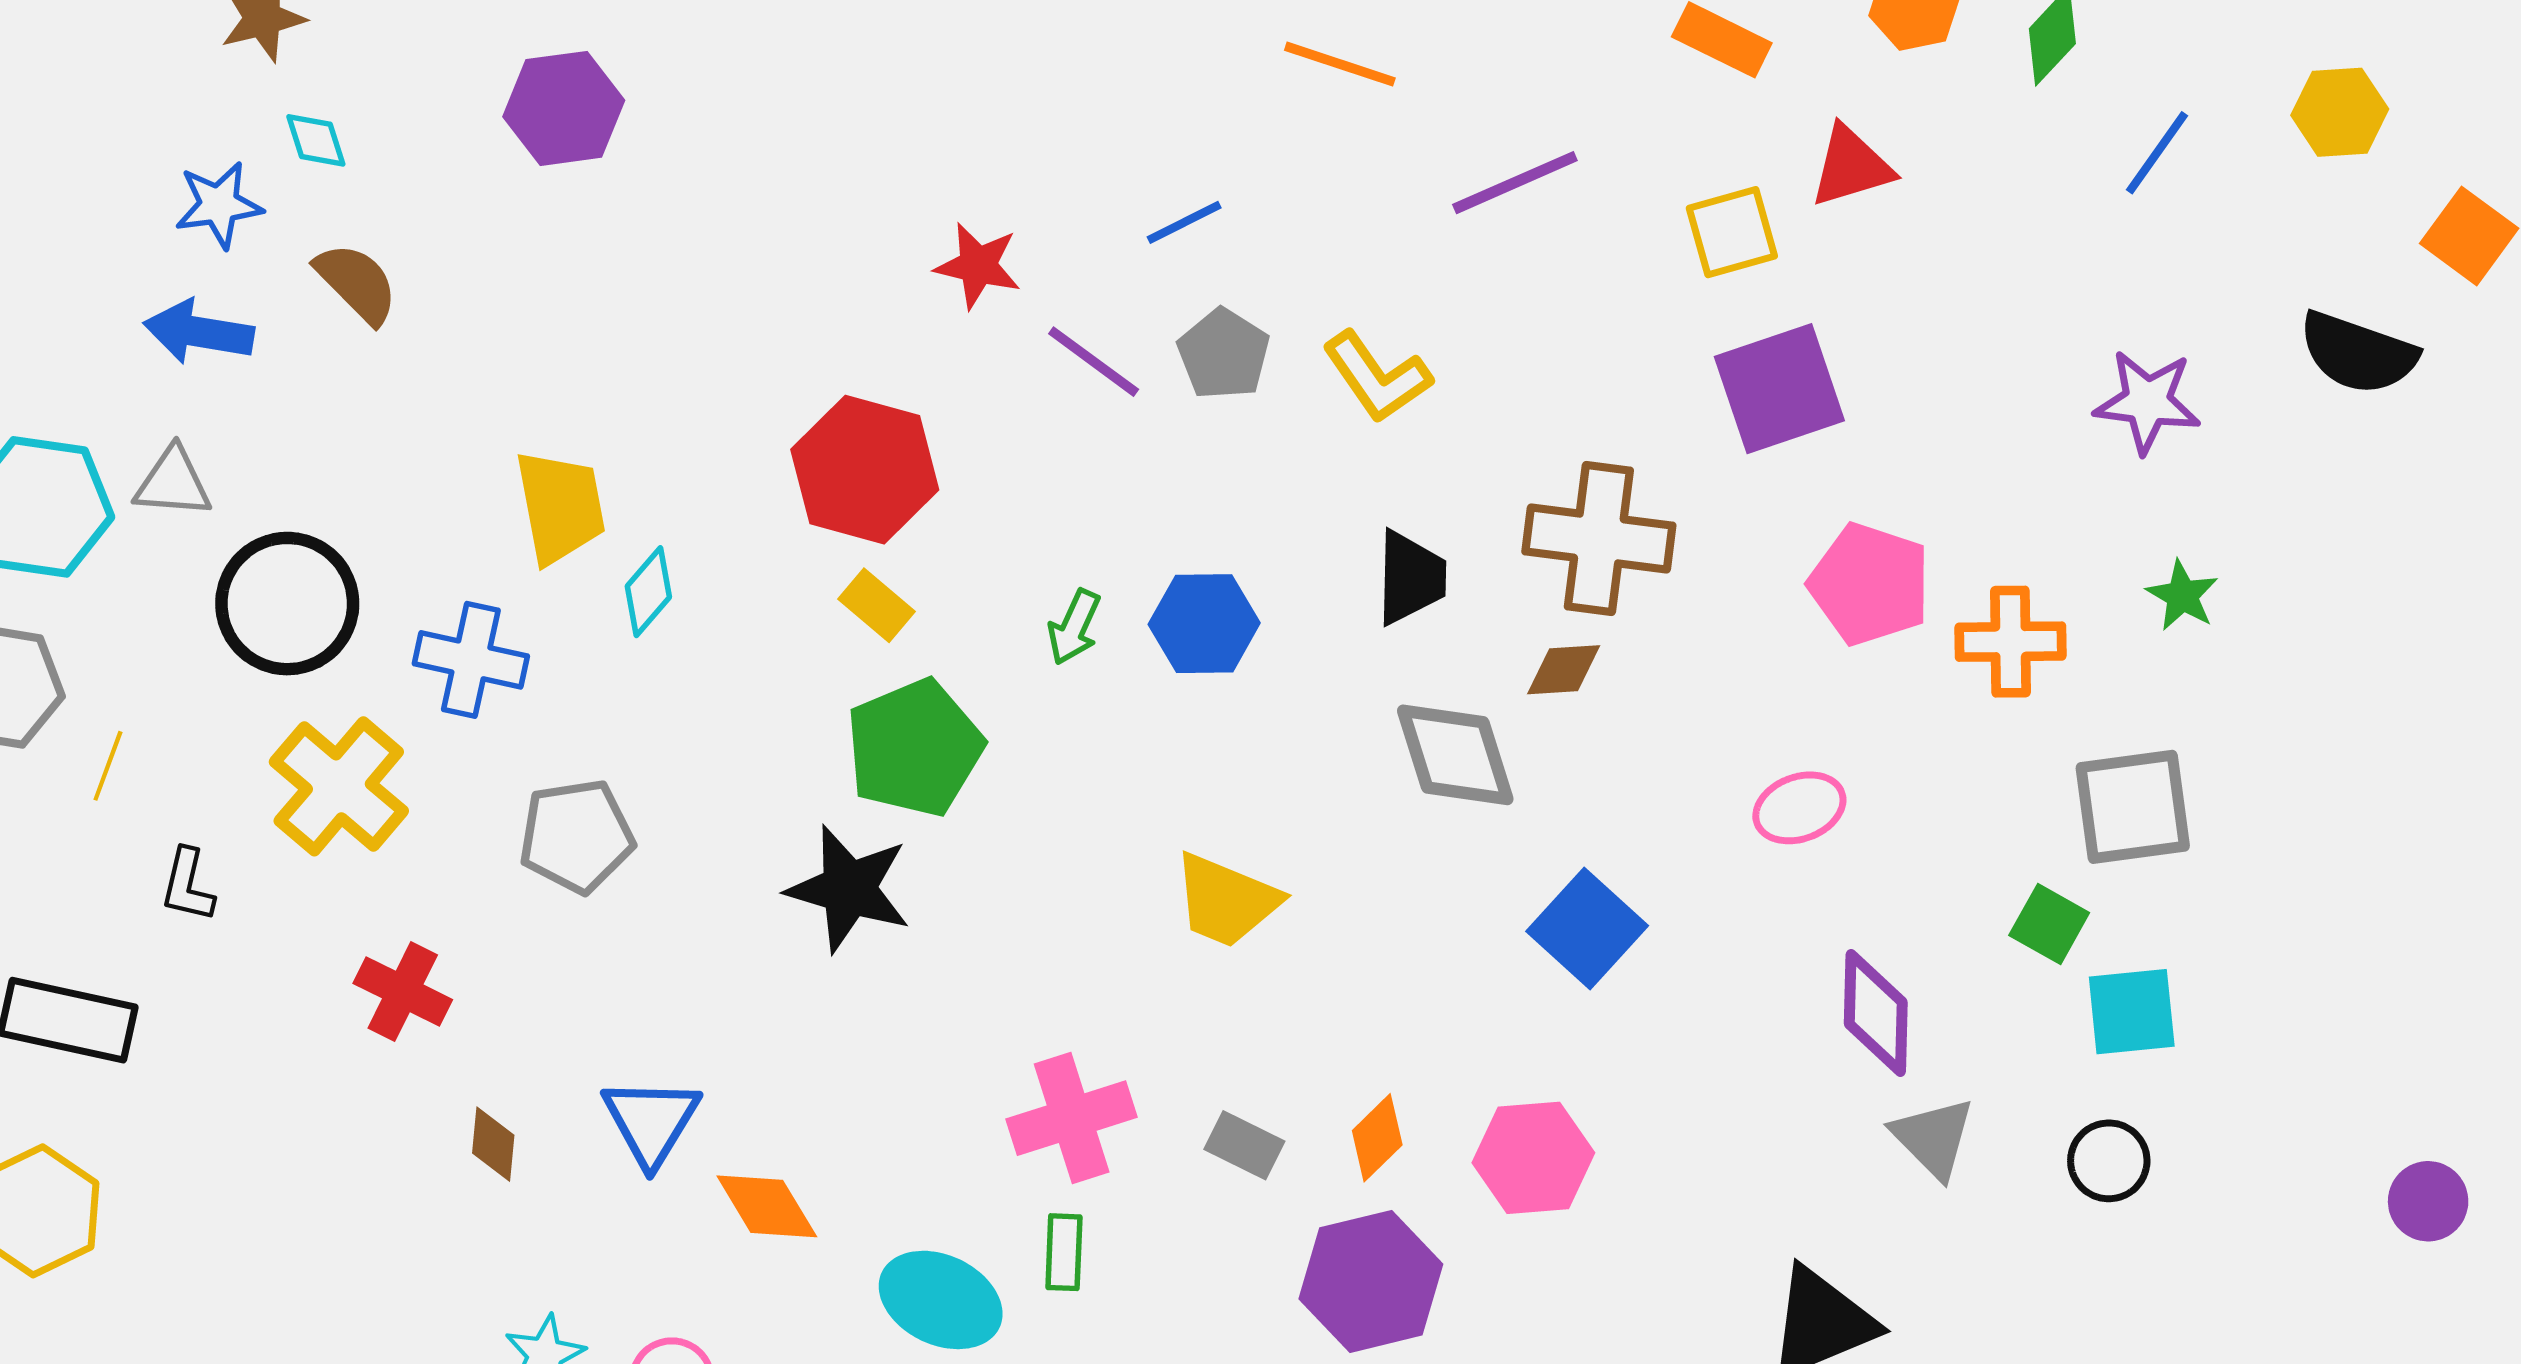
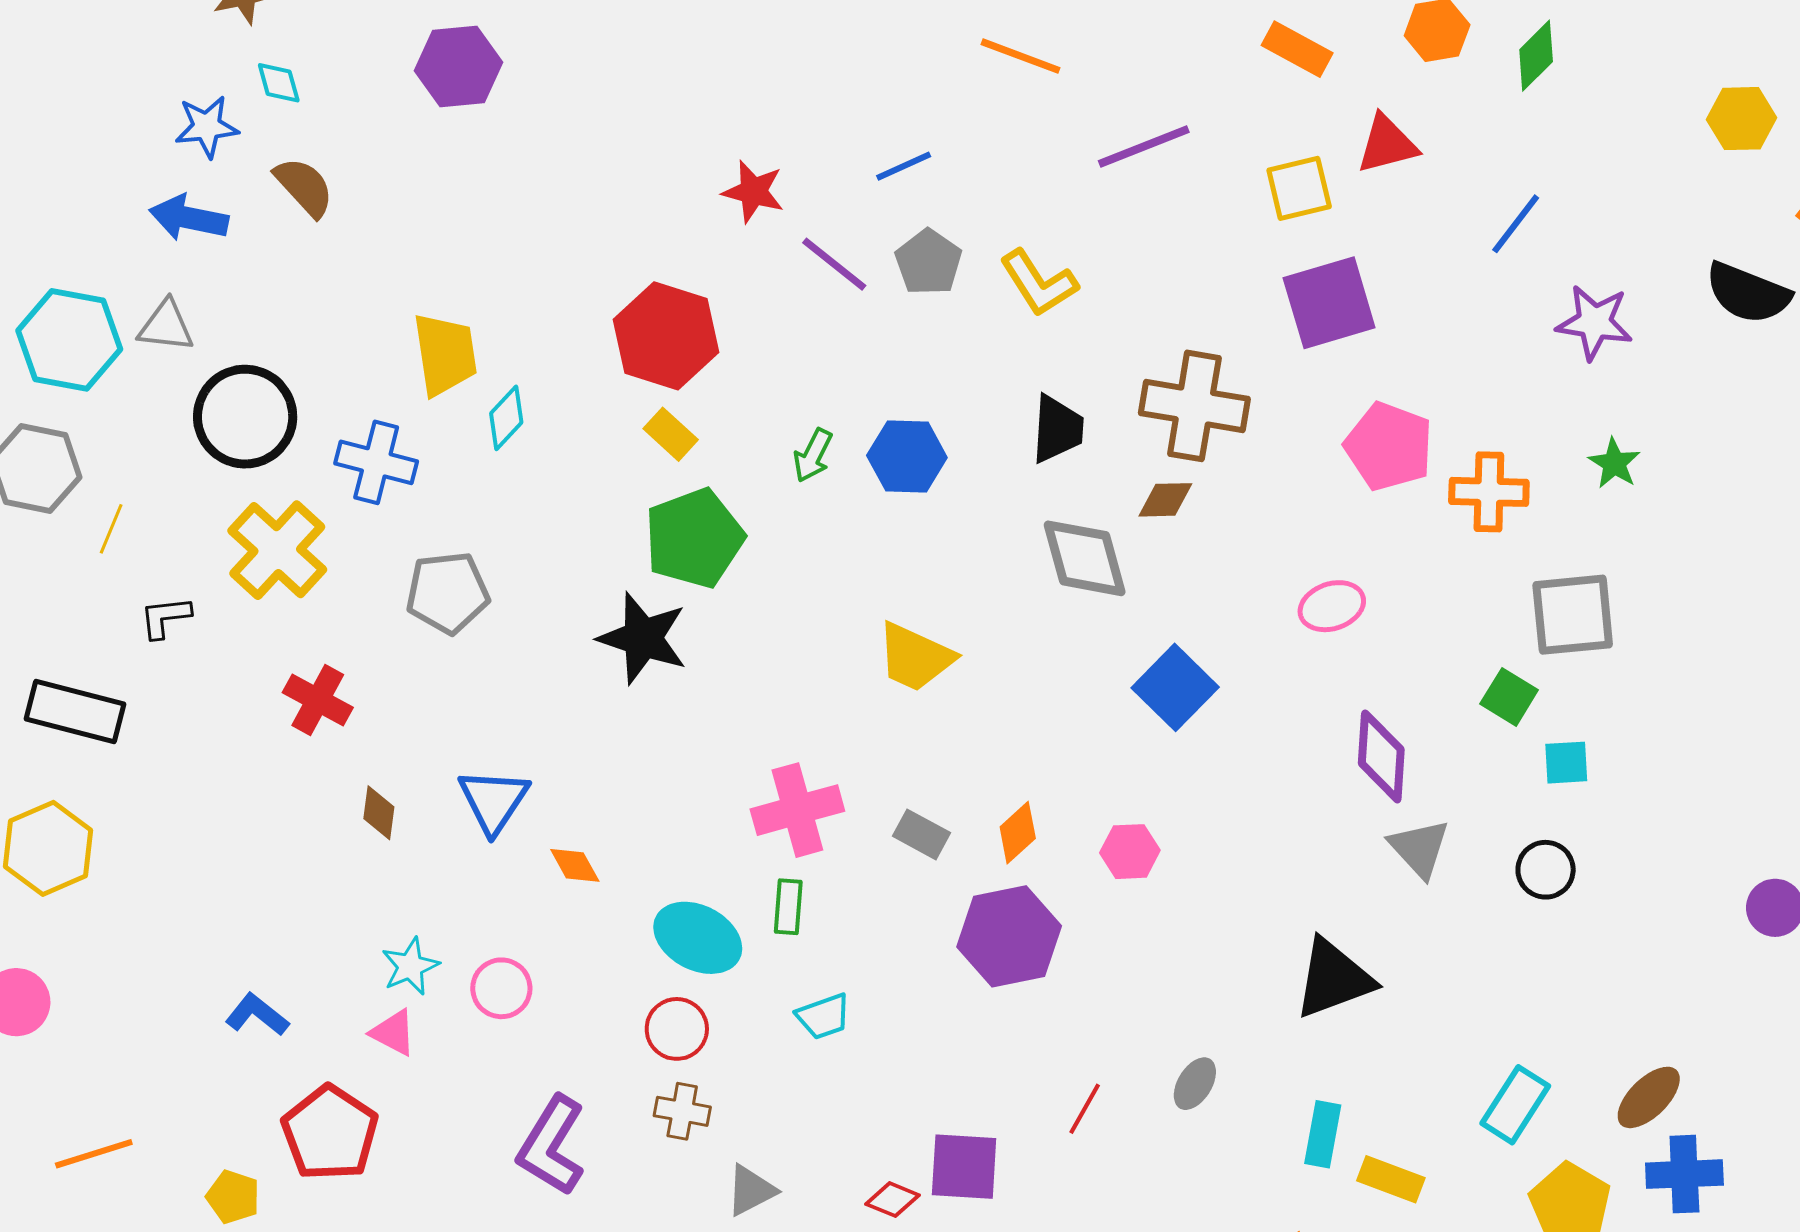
blue line: (2157, 153) -> (1516, 224), moved
black L-shape: (188, 885) -> (165, 617), turned 68
cyan square: (2132, 1012) -> (1566, 763), size x0.7
pink hexagon: (1533, 1158) -> (1130, 852), size x0.7
orange diamond: (767, 1206) -> (575, 865), size x0.7

